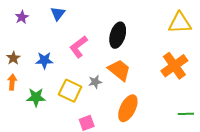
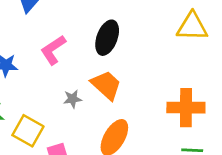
orange cross: (174, 66) -> (186, 108), moved, turned 32
yellow square: (70, 91) -> (28, 131), moved

